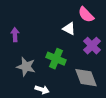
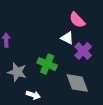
white triangle: (69, 29) -> (67, 38), moved

